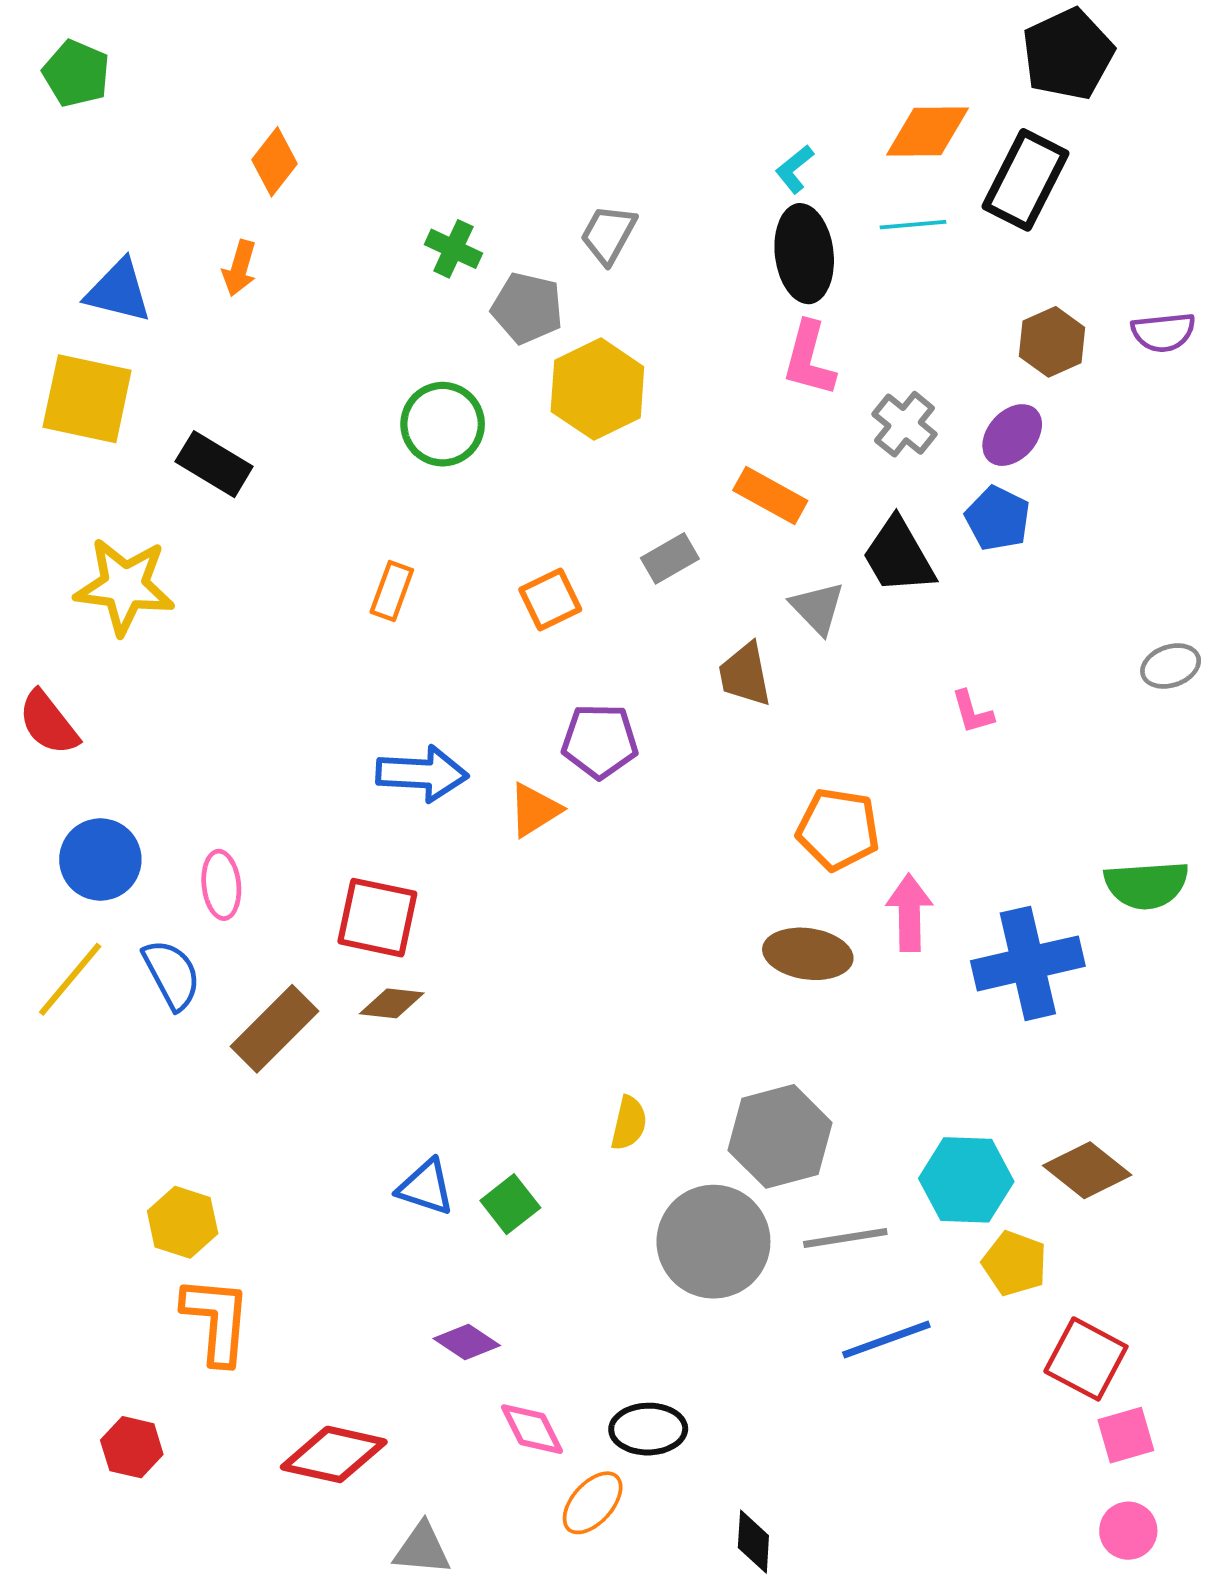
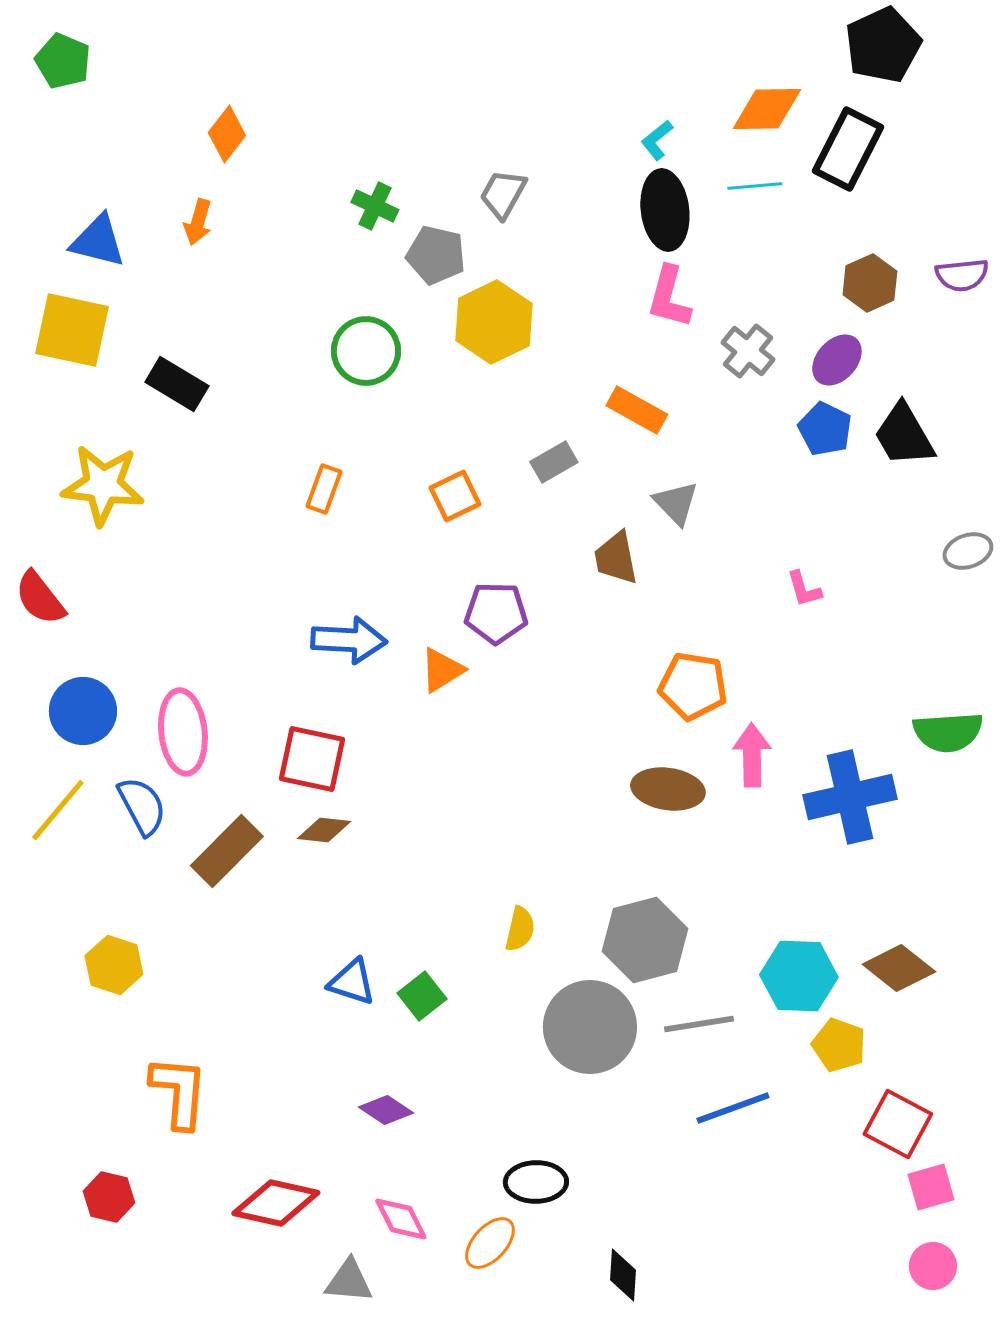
black trapezoid: (899, 556) -> (904, 435), moved
pink ellipse: (221, 885) -> (183, 732), size x1.5
yellow hexagon: (183, 1222) -> (114, 965), moved
pink diamond: (532, 1429) -> (401, 1219), moved

